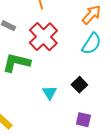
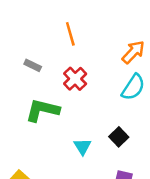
red cross: (43, 37) -> (75, 79), size x0.7

